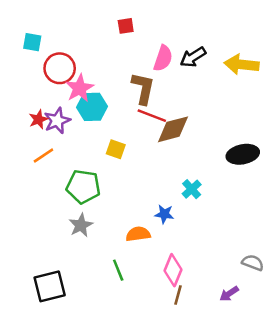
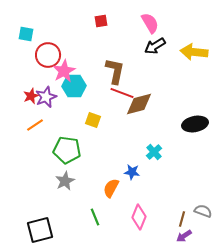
pink semicircle: (163, 58) -> (150, 23), moved, turned -50
orange semicircle: (138, 234) -> (111, 188), turned -54
brown line: (178, 295) -> (182, 219), moved

